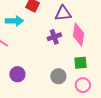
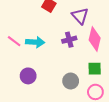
purple triangle: (63, 13) -> (80, 16), turned 48
cyan arrow: (14, 21) -> (35, 42), moved

